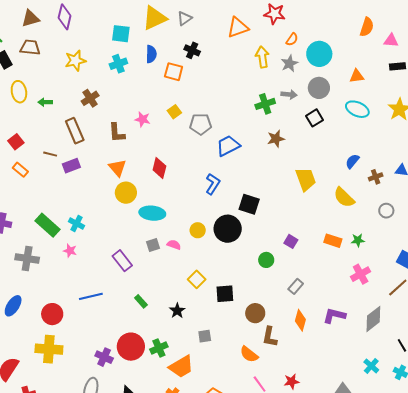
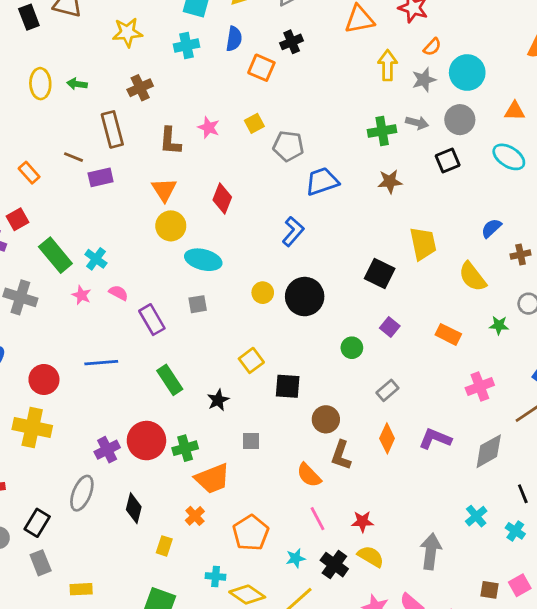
black cross: (192, 50) -> (292, 42), turned 35
yellow ellipse: (19, 92) -> (40, 84), moved
red square: (16, 142) -> (18, 219), moved
black square: (249, 204) -> (380, 273), moved
green star: (358, 240) -> (499, 325), moved
pink semicircle: (174, 245) -> (119, 293), moved
green rectangle: (141, 301) -> (170, 380), size x1.5
purple cross: (104, 357) -> (107, 450), turned 30

